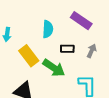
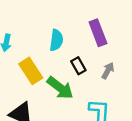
purple rectangle: (81, 21) -> (98, 33), turned 30
black rectangle: (67, 49) -> (78, 66), turned 56

